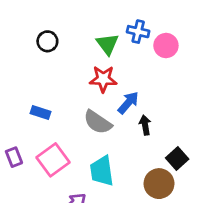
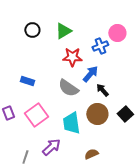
blue cross: (138, 32) -> (100, 46), moved, turned -35
green triangle: (107, 44) -> (63, 31), moved, turned 36
black arrow: (145, 125) -> (102, 90), turned -32
brown circle: (159, 184) -> (97, 114), moved

